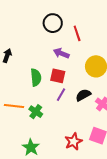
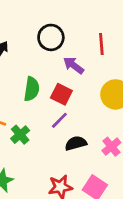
black circle: (53, 23) -> (51, 37), moved
black semicircle: (83, 95) -> (76, 143), moved

